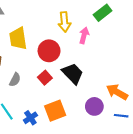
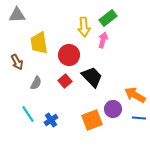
green rectangle: (103, 13) -> (108, 18), moved
orange square: (55, 111) -> (92, 120), moved

